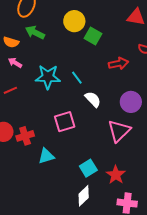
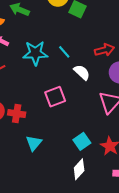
red arrow: (118, 64) -> (104, 50), moved
red cross: (25, 136) -> (17, 114), turned 30
cyan triangle: (46, 156) -> (34, 143), moved, turned -30

